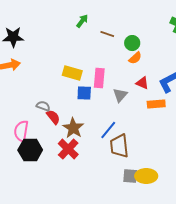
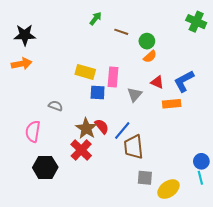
red semicircle: (53, 117) -> (102, 126), moved
black hexagon: (30, 150) -> (45, 167), moved
yellow ellipse: (146, 176) -> (168, 189), moved, turned -35

